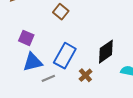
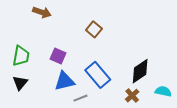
blue rectangle: (65, 56) -> (98, 75), turned -70
brown cross: (85, 75) -> (132, 96), moved

